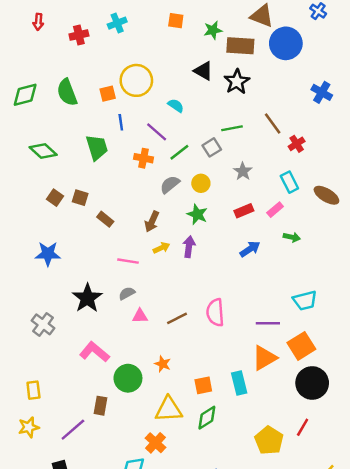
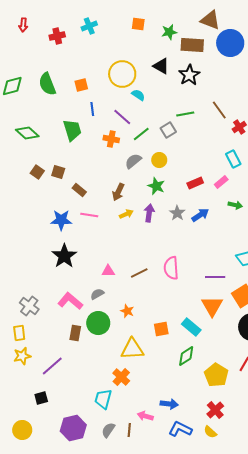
yellow circle: (136, 80) -> (122, 74), moved
gray star: (243, 171) -> (177, 213), moved
blue star: (48, 254) -> (61, 220), moved
pink line: (128, 261) -> (89, 215), moved
gray semicircle: (127, 293) -> (97, 294), moved
gray cross: (43, 324) -> (29, 306), moved
orange triangle: (264, 358) -> (212, 306), turned -30
cyan rectangle: (239, 383) -> (191, 327), turned -36
brown rectangle: (100, 406) -> (75, 333), moved
green diamond: (207, 418) -> (186, 356), moved
yellow star: (29, 427) -> (22, 356), moved

